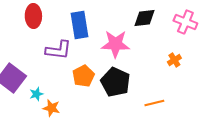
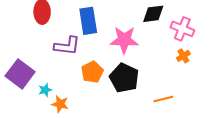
pink cross: (185, 22) -> (182, 29), moved

